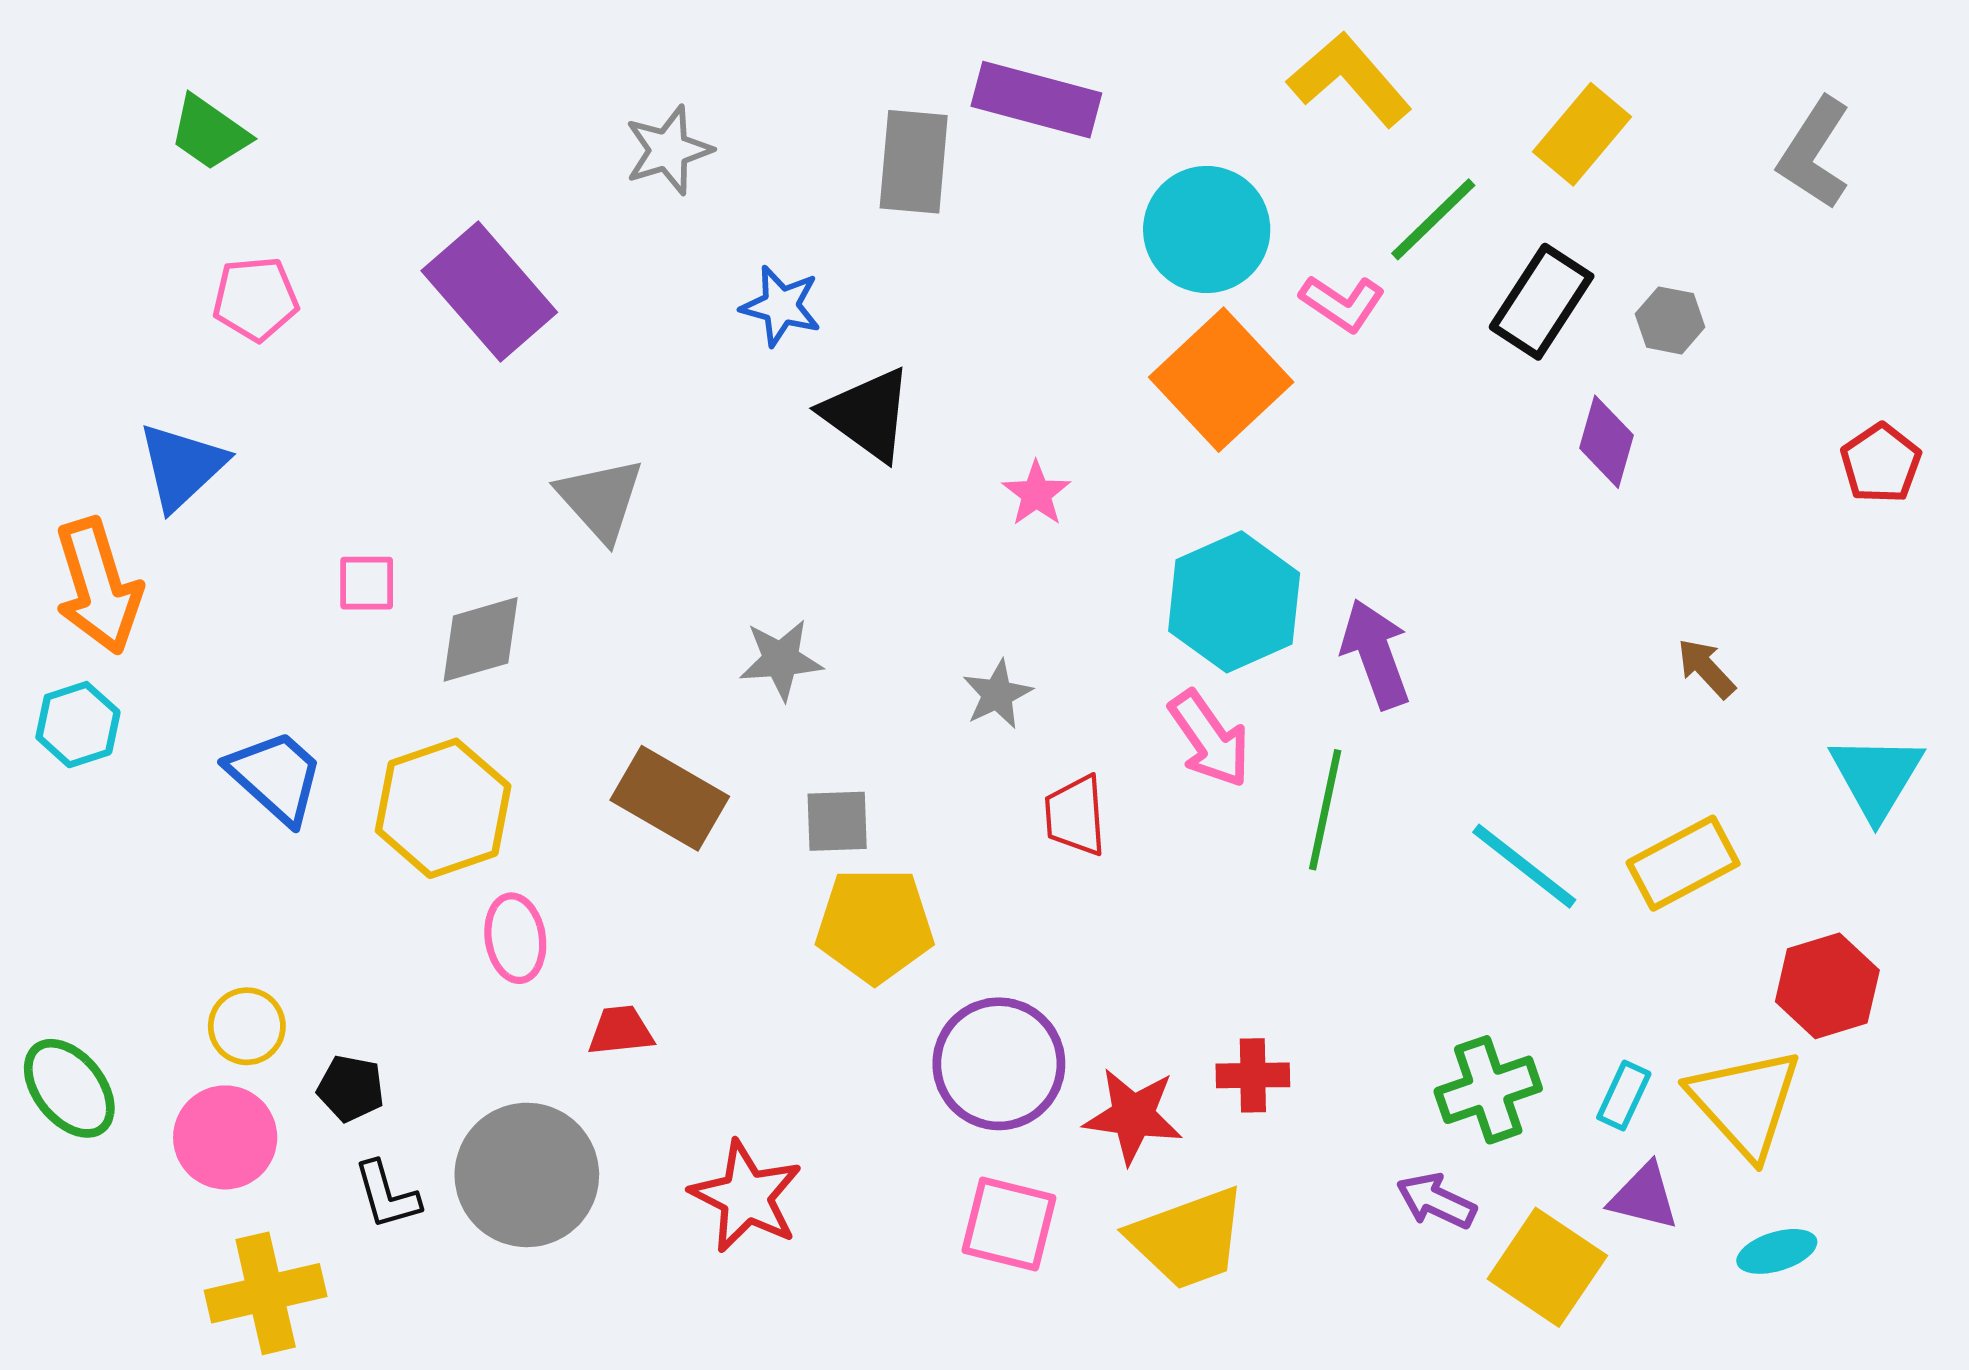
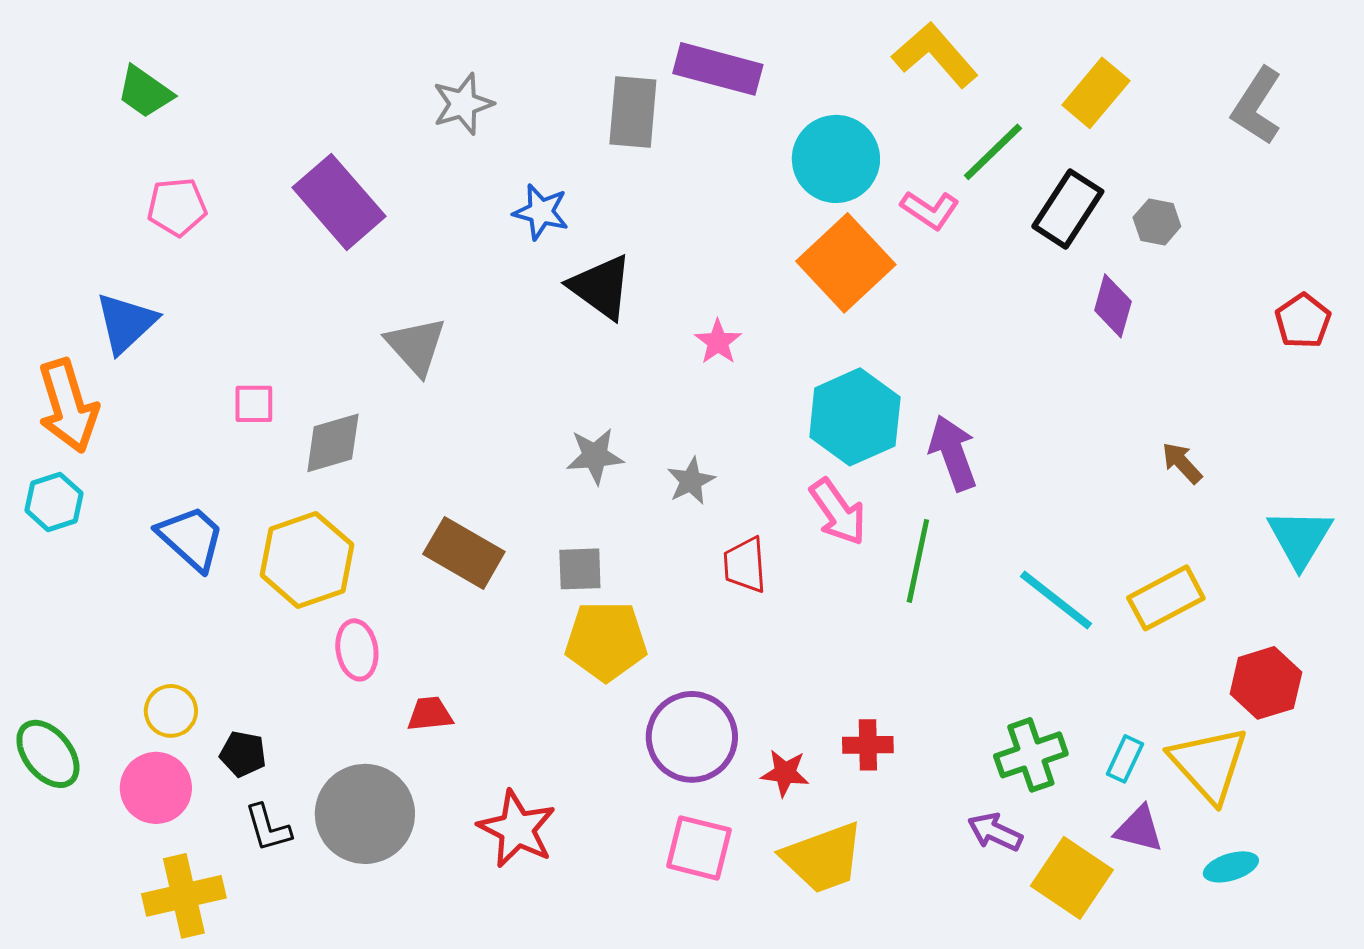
gray star: (781, 660) -> (595, 456), moved
red star: (1133, 1116) -> (785, 773), size x0.7

